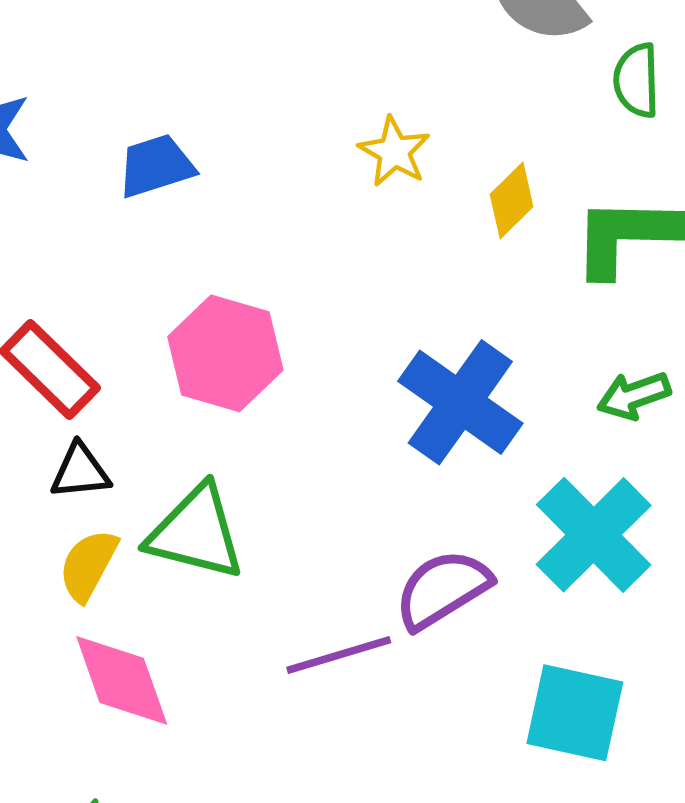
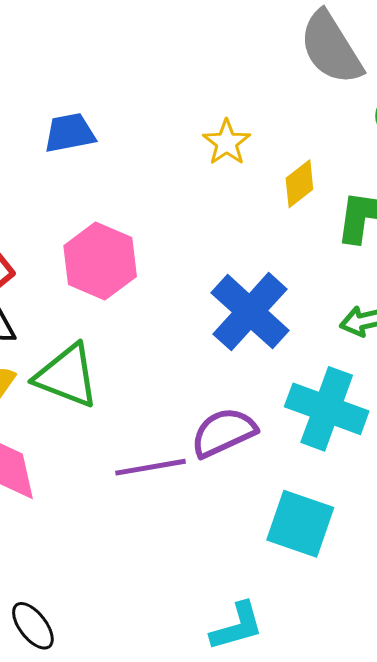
cyan cross: (594, 535) -> (327, 409), turned -32

